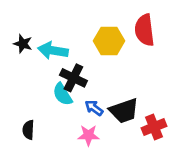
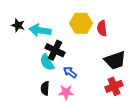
red semicircle: (144, 30) -> (102, 28), moved, size x0.7
black trapezoid: (124, 111) -> (115, 60), moved
black semicircle: (28, 130) -> (45, 88), moved

